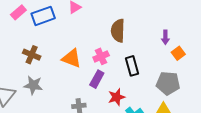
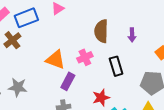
purple arrow: (165, 37) -> (132, 35), moved
brown cross: (32, 55) -> (12, 40), moved, turned 30
purple rectangle: (97, 79) -> (68, 81), moved

